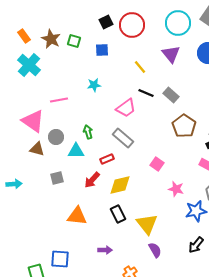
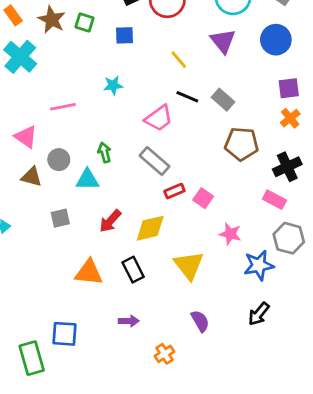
pink triangle: (33, 121) -> (26, 137), size x0.7
brown pentagon: (184, 126) -> (242, 144), turned -30
red rectangle: (107, 159) -> (174, 191), moved
black rectangle: (118, 214) -> (133, 270), moved
yellow triangle: (147, 224) -> (189, 265), moved

